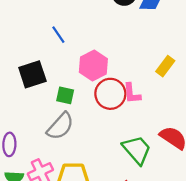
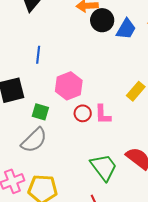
blue line: (58, 35) -> (38, 55), turned 36
red circle: (110, 94) -> (83, 113), size x0.6

